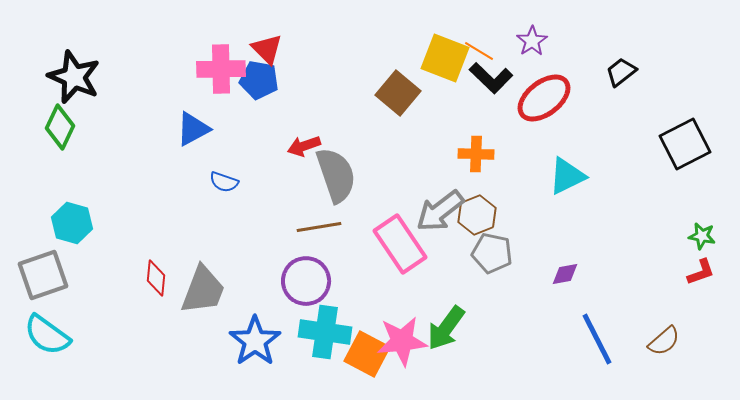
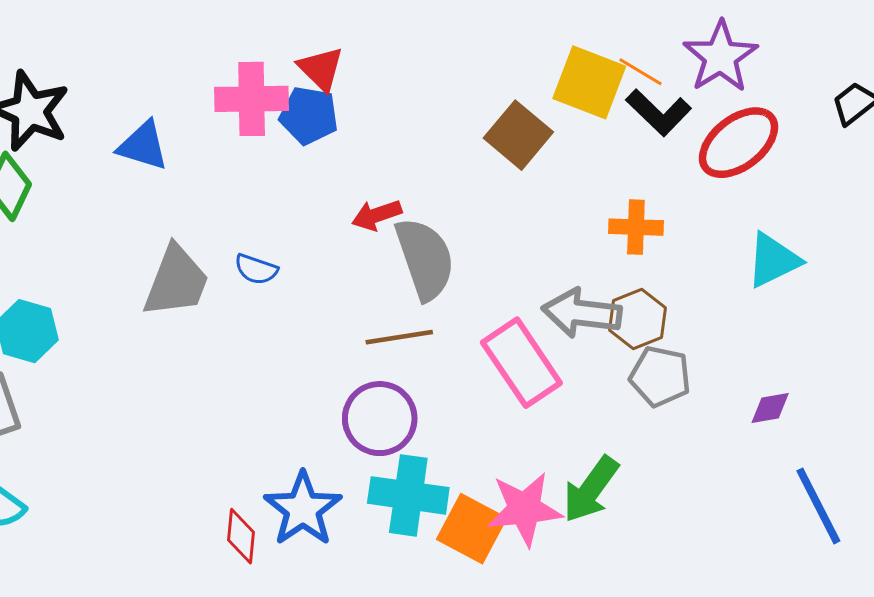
purple star: (532, 41) -> (720, 57), size x1.6
blue triangle: (193, 129) -> (143, 146), moved, turned 45
gray arrow: (440, 211) -> (582, 313), turned 45
red diamond: (156, 278) -> (241, 536), moved
gray trapezoid: (203, 290) -> (176, 281), moved

